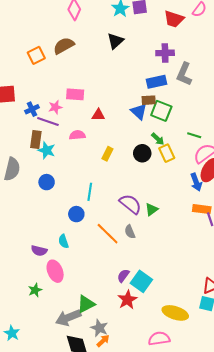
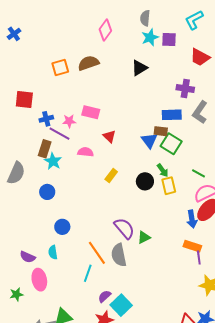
red triangle: (98, 115) -> (109, 136), turned 32
cyan line: (90, 192) -> (88, 273), moved
blue circle: (76, 214) -> (62, 227), moved
gray semicircle: (130, 232) -> (119, 255), size x1.6

